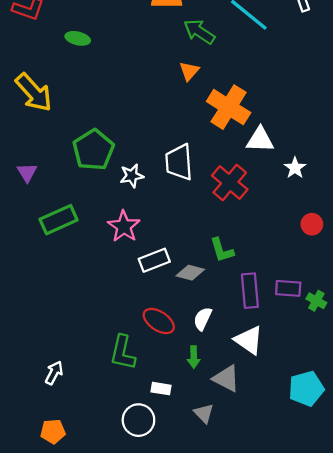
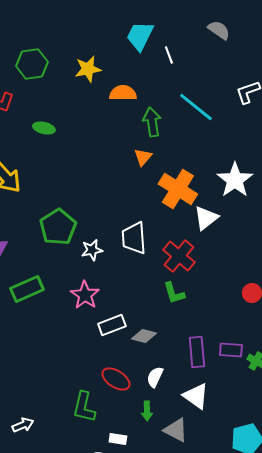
green arrow: (199, 32) -> (152, 122), turned 48
white triangle: (260, 140) -> (206, 218), turned -40
white star: (295, 168) -> (235, 180), moved, size x1.8
green L-shape: (222, 250) -> (174, 293), moved
white arrow: (54, 373) -> (23, 425), turned 40

